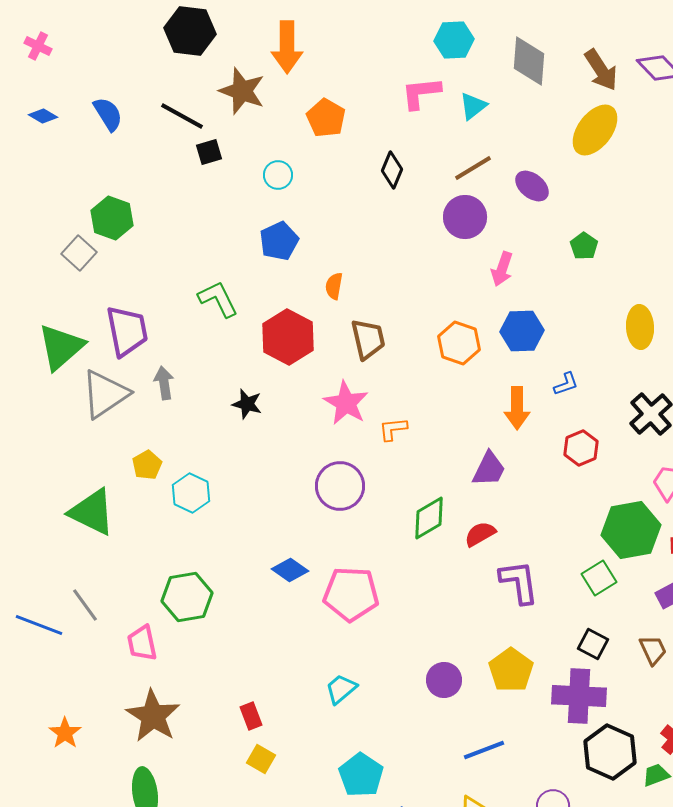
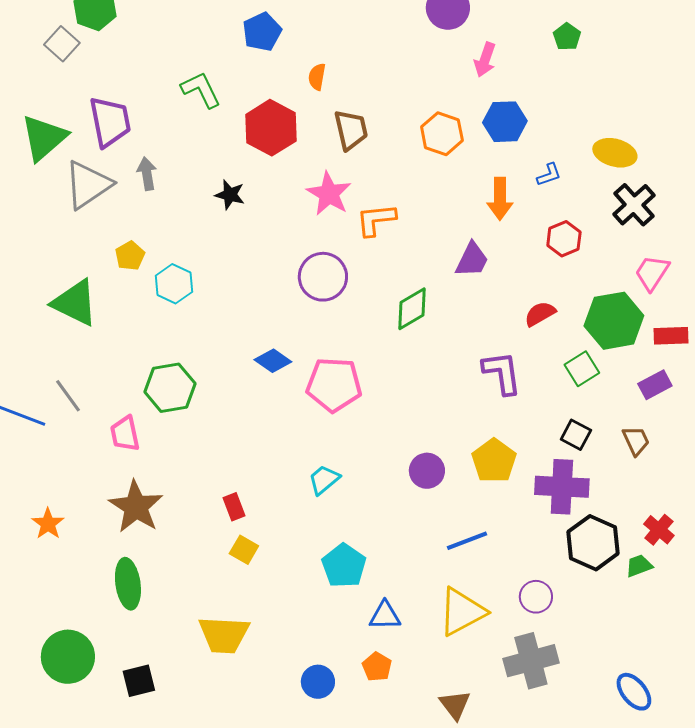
yellow ellipse: (640, 327) -> (615, 153), moved, turned -72
orange L-shape: (393, 429) -> (376, 220), size x1.4
red semicircle: (480, 534) -> (540, 314), moved

